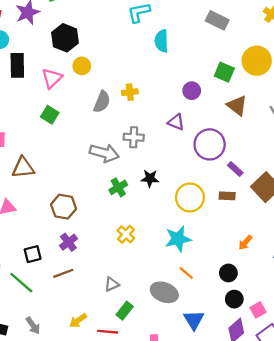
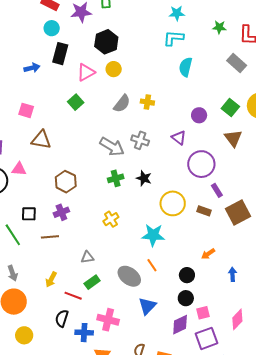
yellow arrow: (78, 321) -> (51, 279), turned -42

